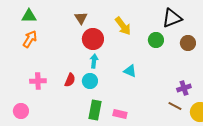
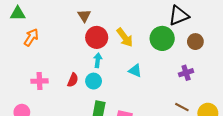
green triangle: (29, 16) -> (18, 13), moved
yellow arrow: (123, 26) -> (125, 37), moved
green circle: (156, 40) -> (162, 38), size x1.5
purple cross: (184, 88) -> (186, 73), moved

